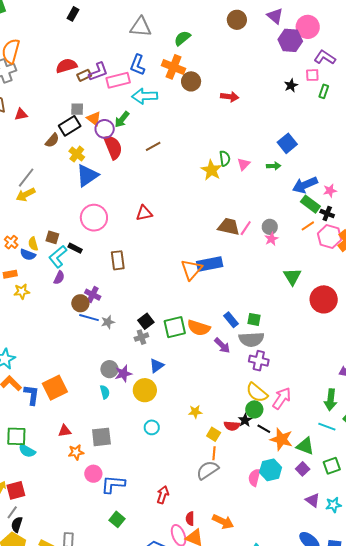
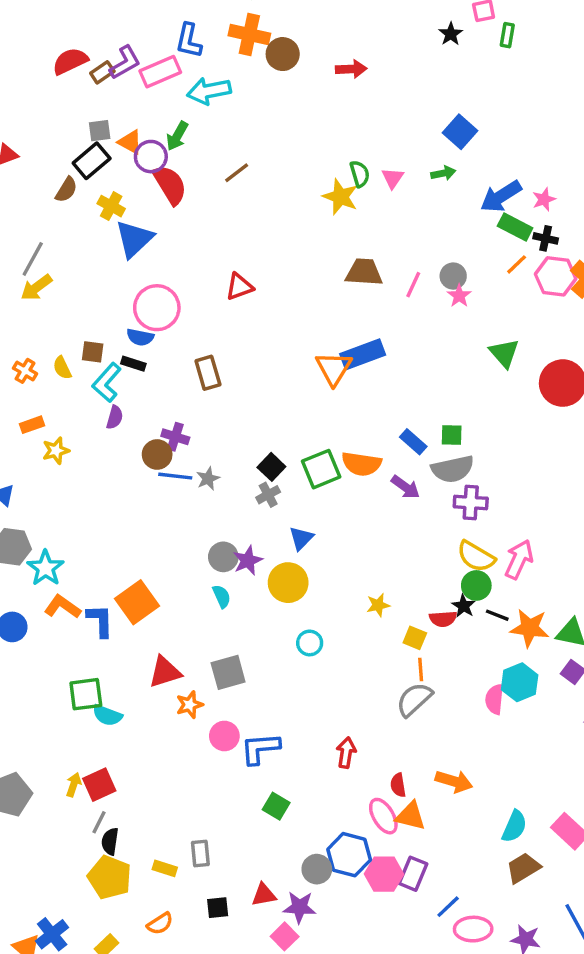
brown trapezoid: (229, 227) -> (364, 272), moved
blue semicircle: (28, 255) -> (140, 337), moved
red triangle: (65, 431) -> (165, 672), size x1.5

